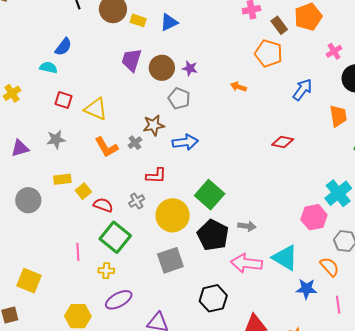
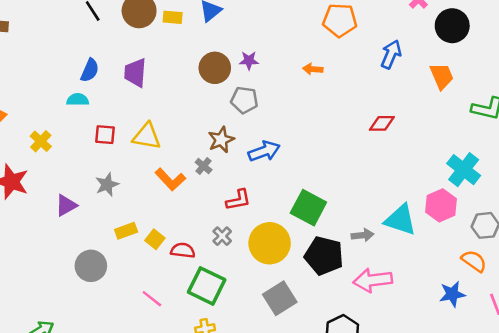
purple trapezoid: (131, 60) -> (135, 73), moved
pink line: (78, 252) -> (152, 299), moved, turned -36
cyan triangle: (285, 258) -> (400, 220), moved

